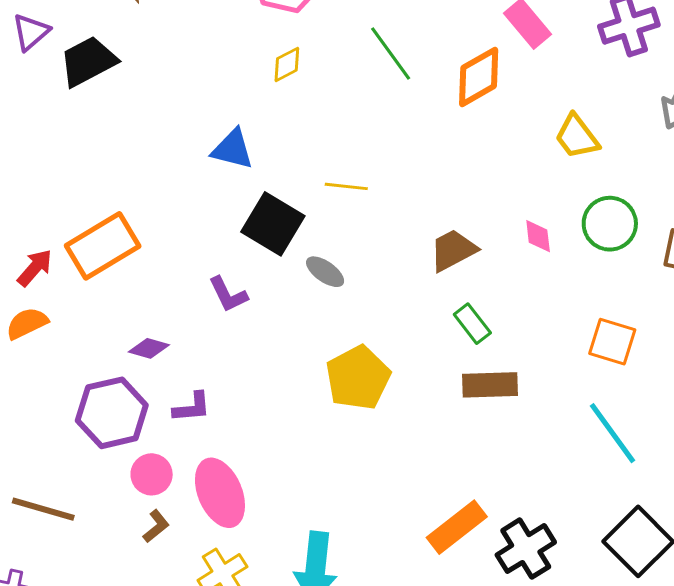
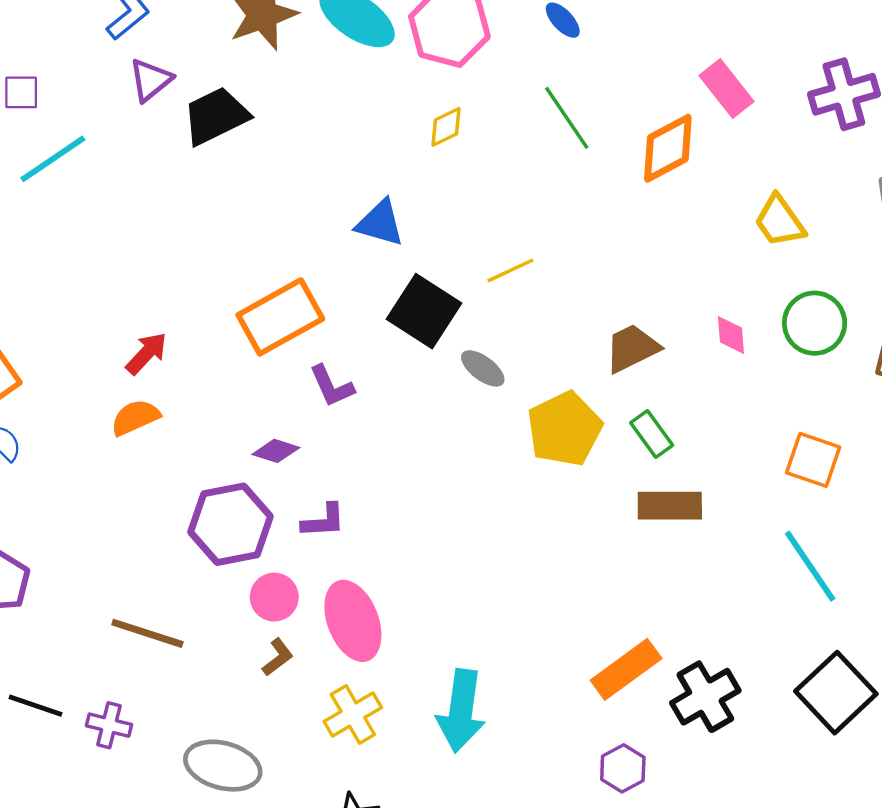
yellow line: (346, 186) -> (510, 270), turned -33
orange rectangle: (103, 246) -> (280, 317), moved
purple L-shape: (228, 295) -> (332, 386), moved
yellow pentagon: (358, 378) -> (565, 429), moved

